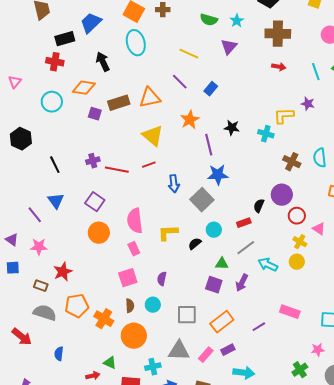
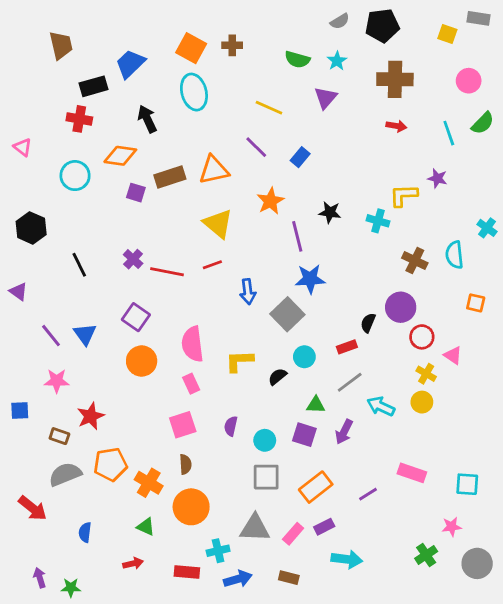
pink triangle: (15, 82) -> (23, 147), turned -32
purple cross: (93, 161) -> (133, 259), turned -32
blue triangle: (56, 201) -> (85, 334), moved
purple triangle: (12, 240) -> (18, 292), moved
cyan circle: (153, 305) -> (265, 440), moved
gray semicircle: (45, 313) -> (65, 474), turned -40
green triangle: (110, 363) -> (146, 527), moved

